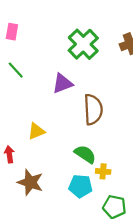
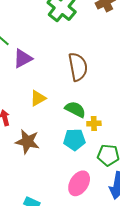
purple triangle: (62, 83) -> (23, 59), moved
yellow triangle: (36, 131) -> (38, 98), moved

